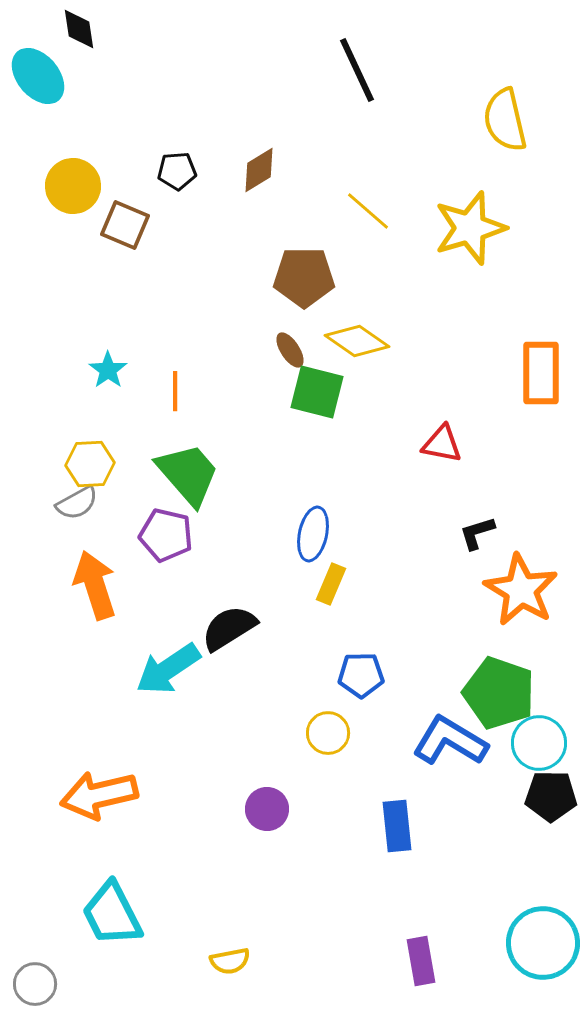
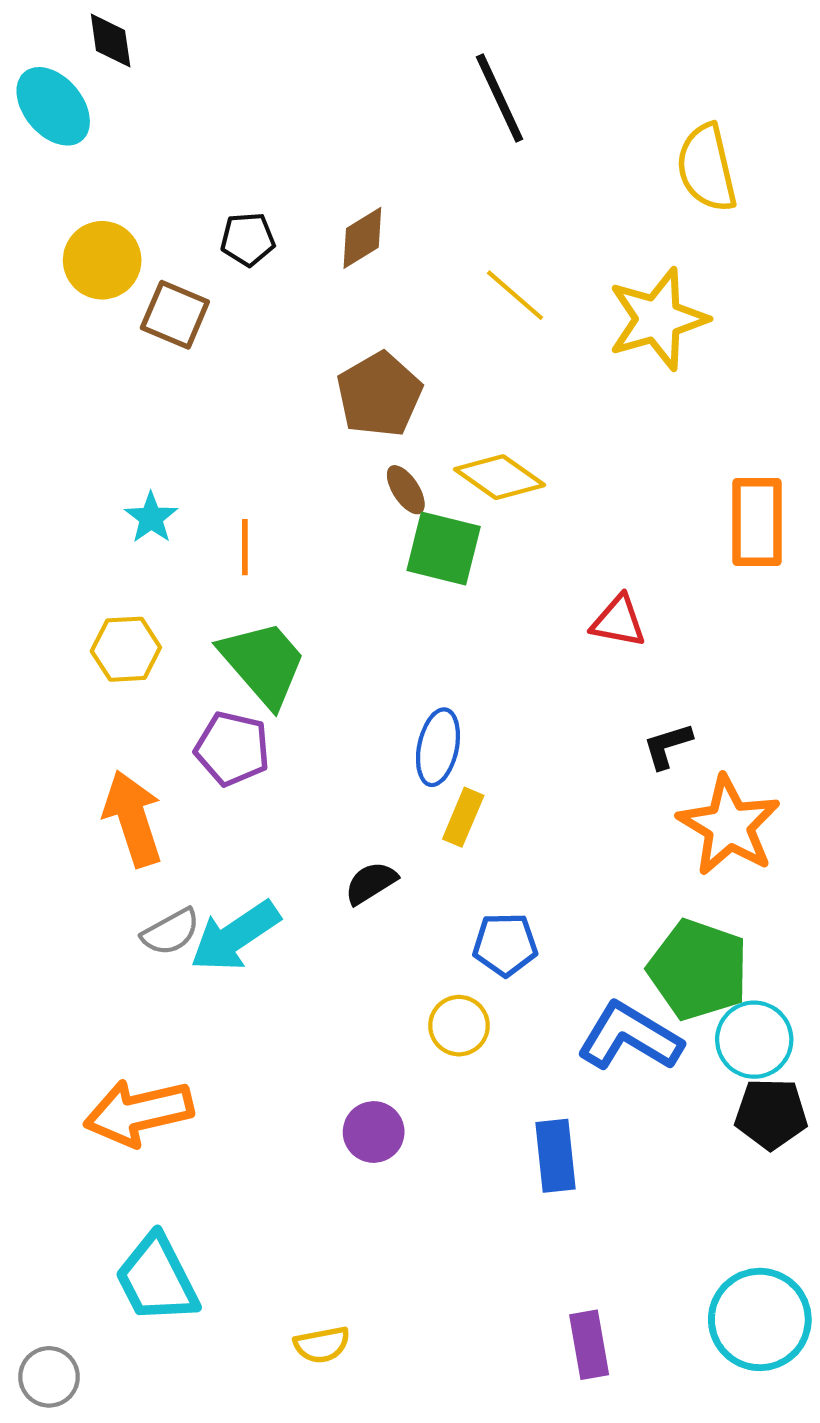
brown pentagon: (304, 277) -> (379, 395), moved, turned -30
gray semicircle: (77, 503) -> (171, 932), moved
black semicircle: (229, 628) -> (371, 883), moved, size x0.7

